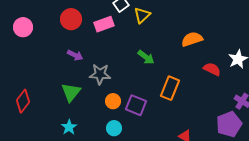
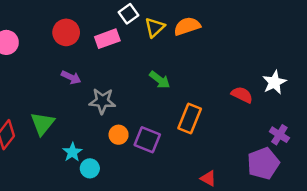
orange semicircle: (192, 39) -> (187, 26), moved
green triangle: (71, 92) -> (42, 123), moved
cyan star: (69, 127) -> (72, 152), moved
cyan circle: (114, 128) -> (90, 168), moved

